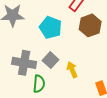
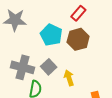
brown hexagon: (90, 25) -> (78, 39), moved

